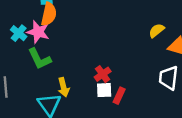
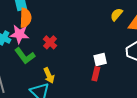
red cross: (103, 74) -> (50, 42), moved
white square: (104, 90) -> (100, 60), moved

